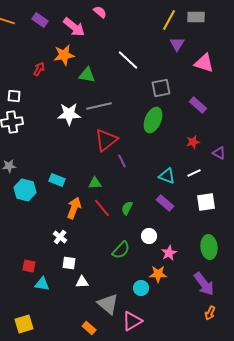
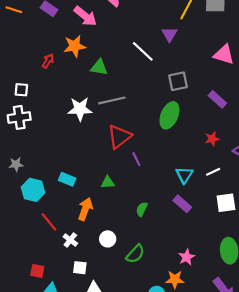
purple triangle: (177, 44) -> (169, 34), moved
cyan triangle: (167, 176) -> (184, 175), turned 42
red line: (102, 208) -> (49, 222), moved
white circle: (149, 236) -> (108, 239), moved

